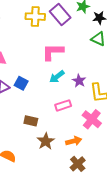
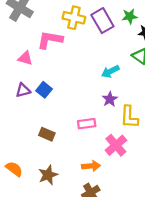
pink L-shape: (53, 52) -> (50, 40), moved
cyan arrow: (57, 77) -> (110, 71), moved
brown star: (46, 141) -> (48, 175), moved

